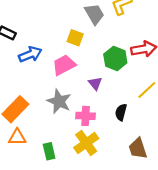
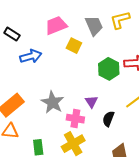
pink trapezoid: (64, 65) -> (56, 25), moved
purple triangle: (95, 83) -> (91, 102), moved

